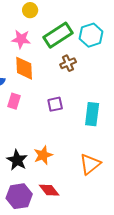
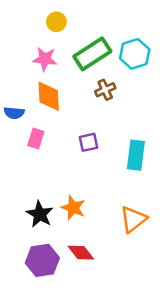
orange star: (43, 155) -> (73, 208), turned -30

